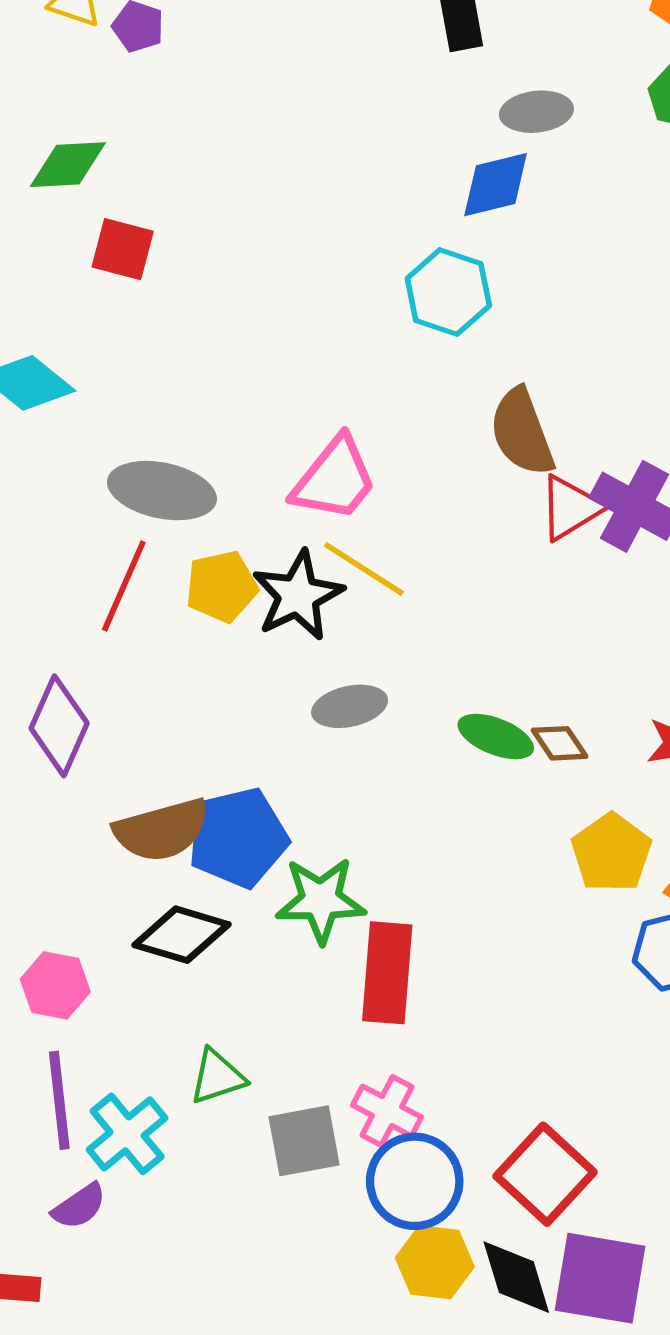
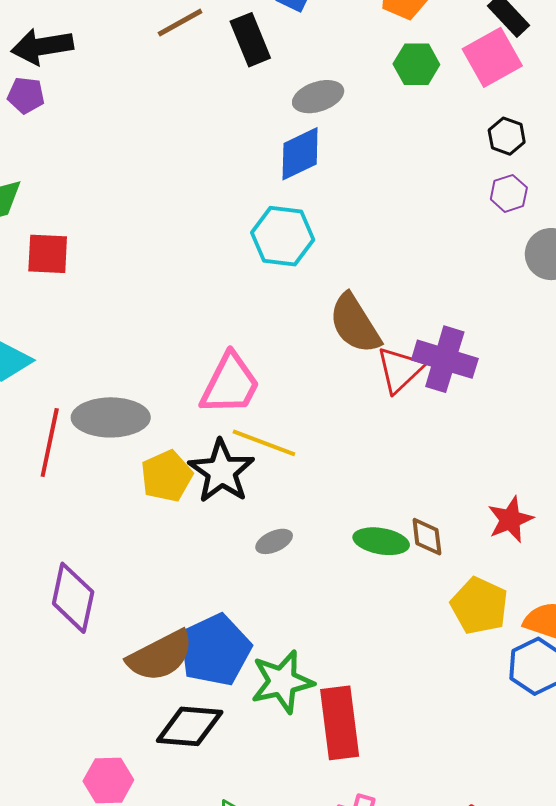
red line: (124, 586) -> (50, 442), moved
gray ellipse: (350, 706) -> (274, 541), size x0.7
brown diamond: (560, 743) -> (427, 537), turned 39

